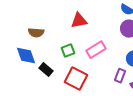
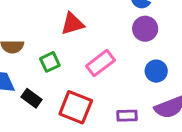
green square: (68, 51) -> (50, 62), moved
purple rectangle: (120, 76) -> (127, 116), moved, turned 72

